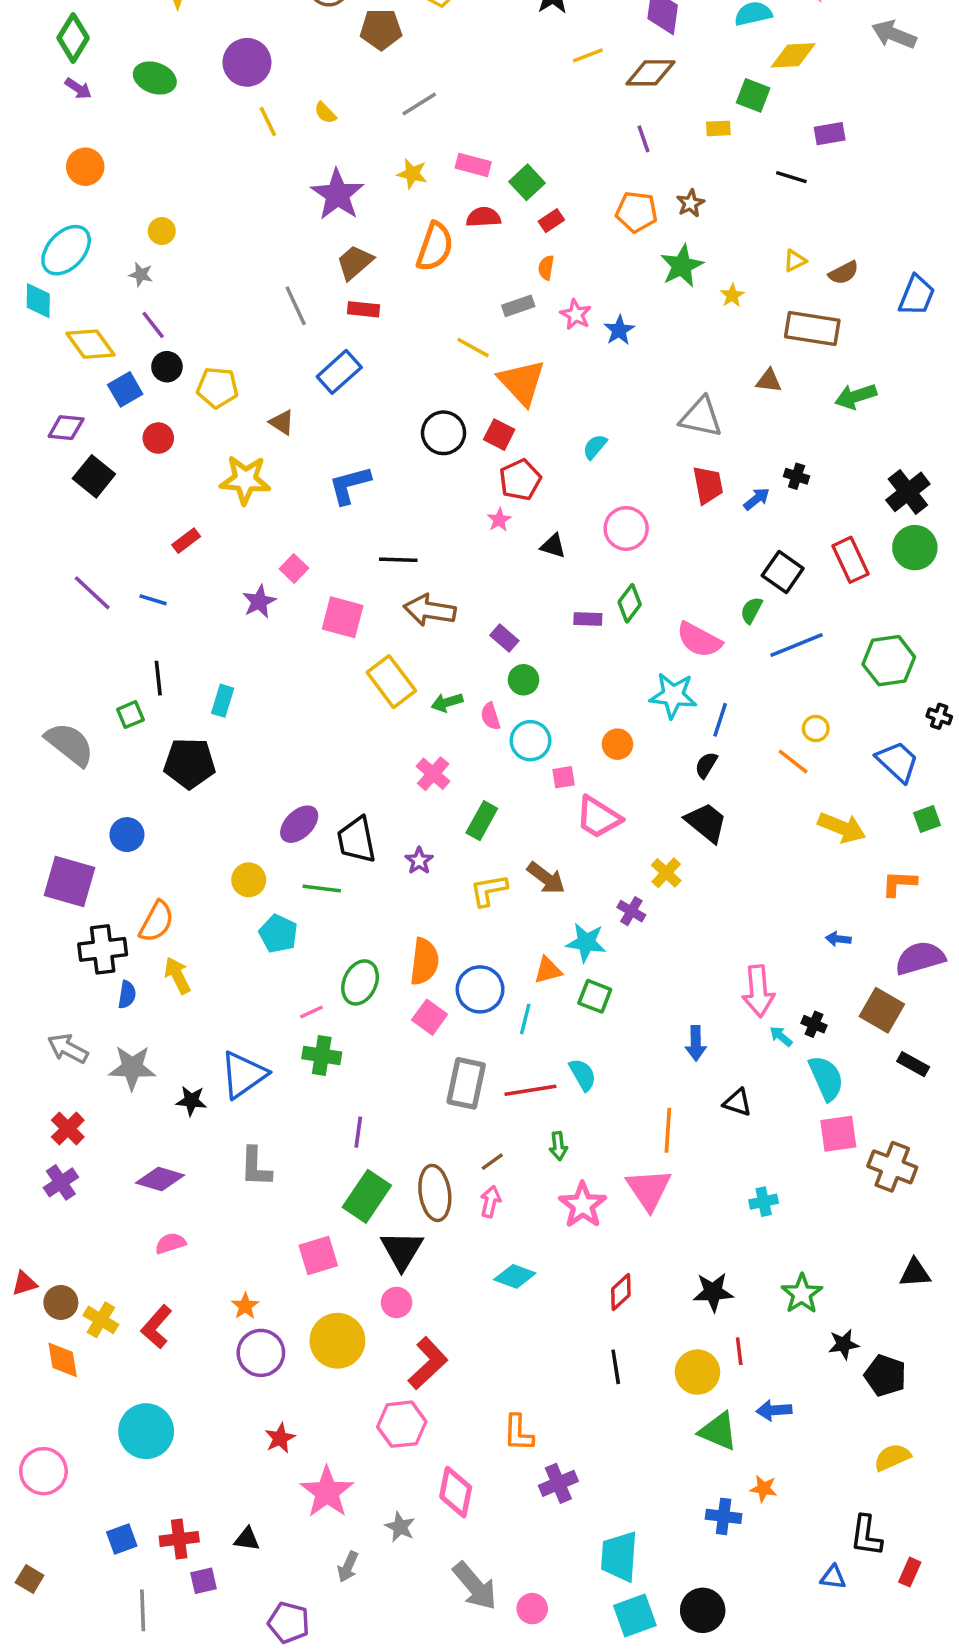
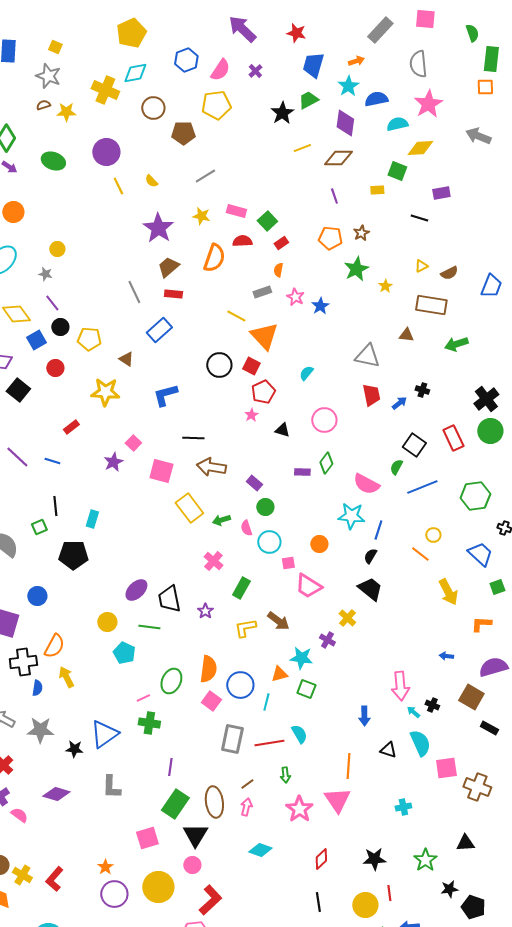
yellow arrow: (842, 828) -> (448, 592), turned 40
cyan semicircle: (826, 1078) -> (420, 743), moved
pink semicircle: (170, 1243) -> (19, 815), moved, turned 54
black triangle: (915, 1273) -> (465, 843), moved

